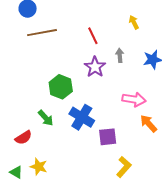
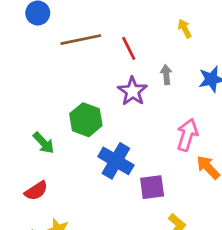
brown line: (42, 33) -> (81, 40), moved
pink arrow: (134, 99) -> (187, 135), turned -80
green arrow: (46, 118) -> (44, 143), moved

